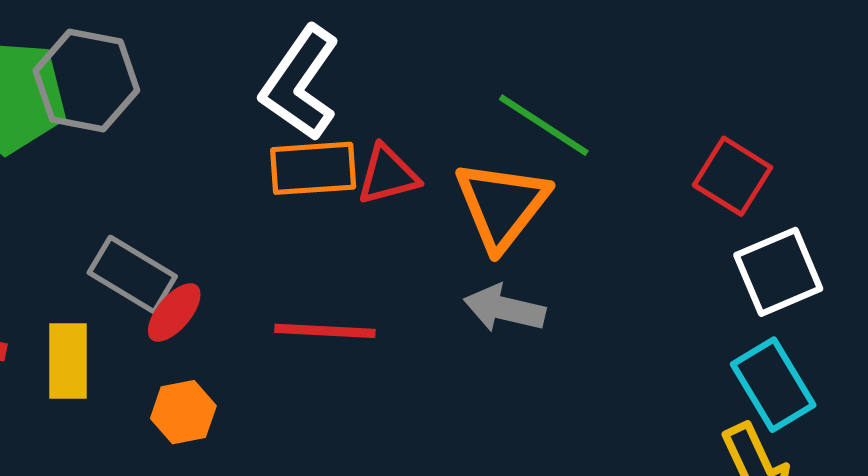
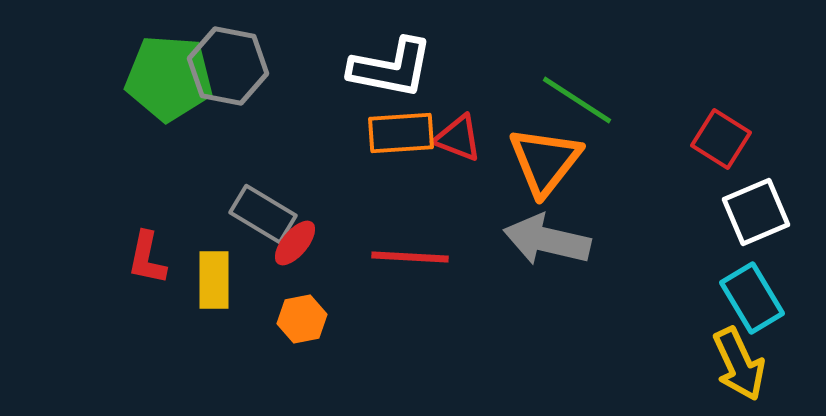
white L-shape: (300, 83) -> (391, 68), turned -114
red triangle: (388, 175) -> (458, 138), turned 36
gray arrow: (504, 309) -> (547, 240), size x1.4

